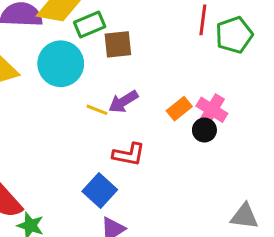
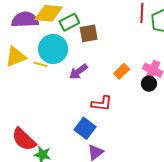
purple arrow: (123, 102) -> (78, 72), moved
orange rectangle: (179, 109) -> (122, 71), moved
yellow line: (97, 110) -> (40, 64), moved

